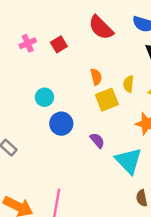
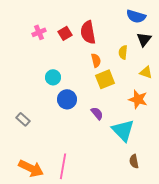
red semicircle: (101, 28) -> (88, 32), moved, turned 35
yellow semicircle: (129, 84) -> (123, 52), moved

